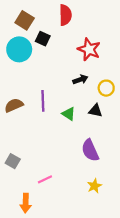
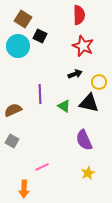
red semicircle: (65, 15) -> (79, 15), moved
brown semicircle: (14, 105) -> (13, 110), moved
black triangle: (95, 111) -> (89, 103), size x1.5
gray square: (13, 161) -> (12, 141), moved

